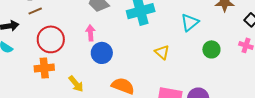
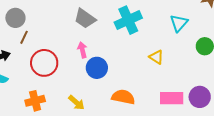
brown line: (35, 11) -> (24, 37), turned -32
orange cross: (44, 68) -> (35, 101), moved

